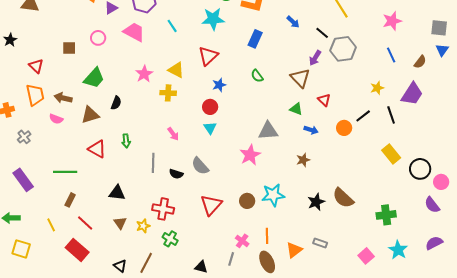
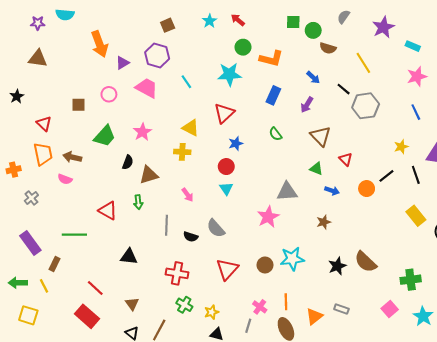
purple arrow: (315, 58) -> (307, 105), moved
pink star: (144, 74) -> (142, 132), moved
brown triangle: (90, 115) -> (149, 175), moved
brown rectangle: (70, 200) -> (54, 264), moved
brown triangle: (120, 223) -> (132, 304), moved
yellow line: (51, 225) -> (44, 286), moved
yellow star: (143, 226) -> (212, 312), moved
pink square: (366, 256) -> (390, 309), moved

